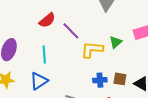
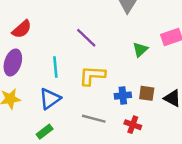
red semicircle: (47, 20) -> (22, 29), moved
yellow L-shape: (92, 50) -> (92, 76), moved

